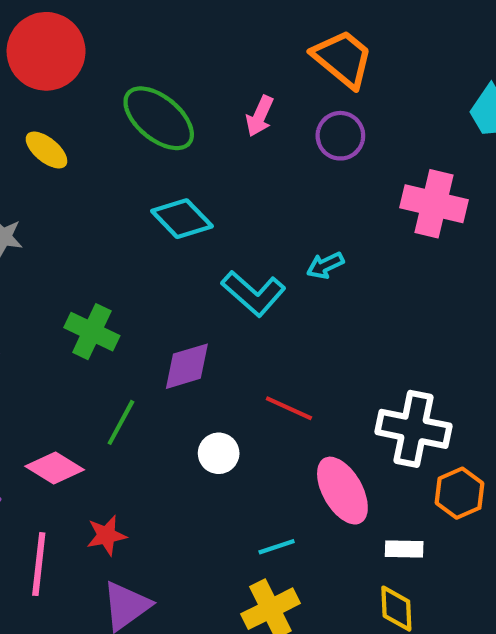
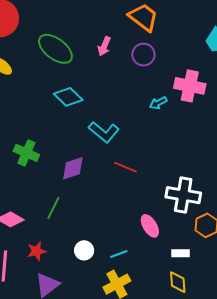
cyan arrow: (325, 265) -> (158, 103), moved
red line: (289, 408) -> (125, 167), moved
green line: (121, 422) -> (53, 208), moved
white circle: (219, 453) -> (84, 250), moved
pink ellipse: (342, 491) -> (150, 226), size x0.7

